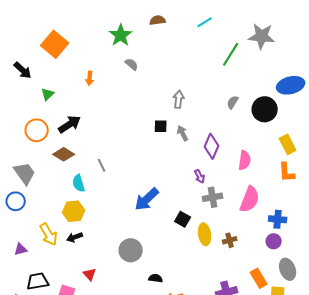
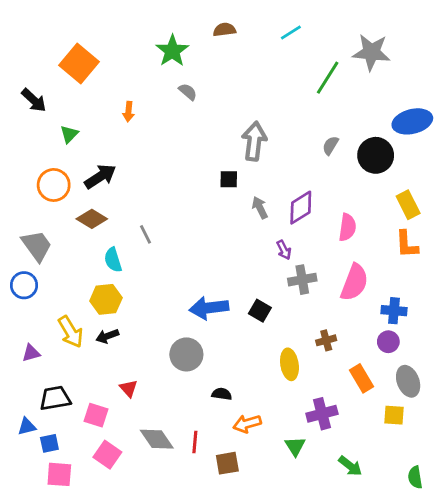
gray arrow: (179, 99) -> (254, 141), size x1.5
gray arrow: (183, 133) -> (260, 208), moved
purple diamond: (212, 146) -> (301, 208), turned 35
blue arrow: (147, 199) -> (209, 308), moved, turned 36
yellow ellipse: (205, 234) -> (289, 364), moved
orange rectangle: (259, 278) -> (361, 378), moved

